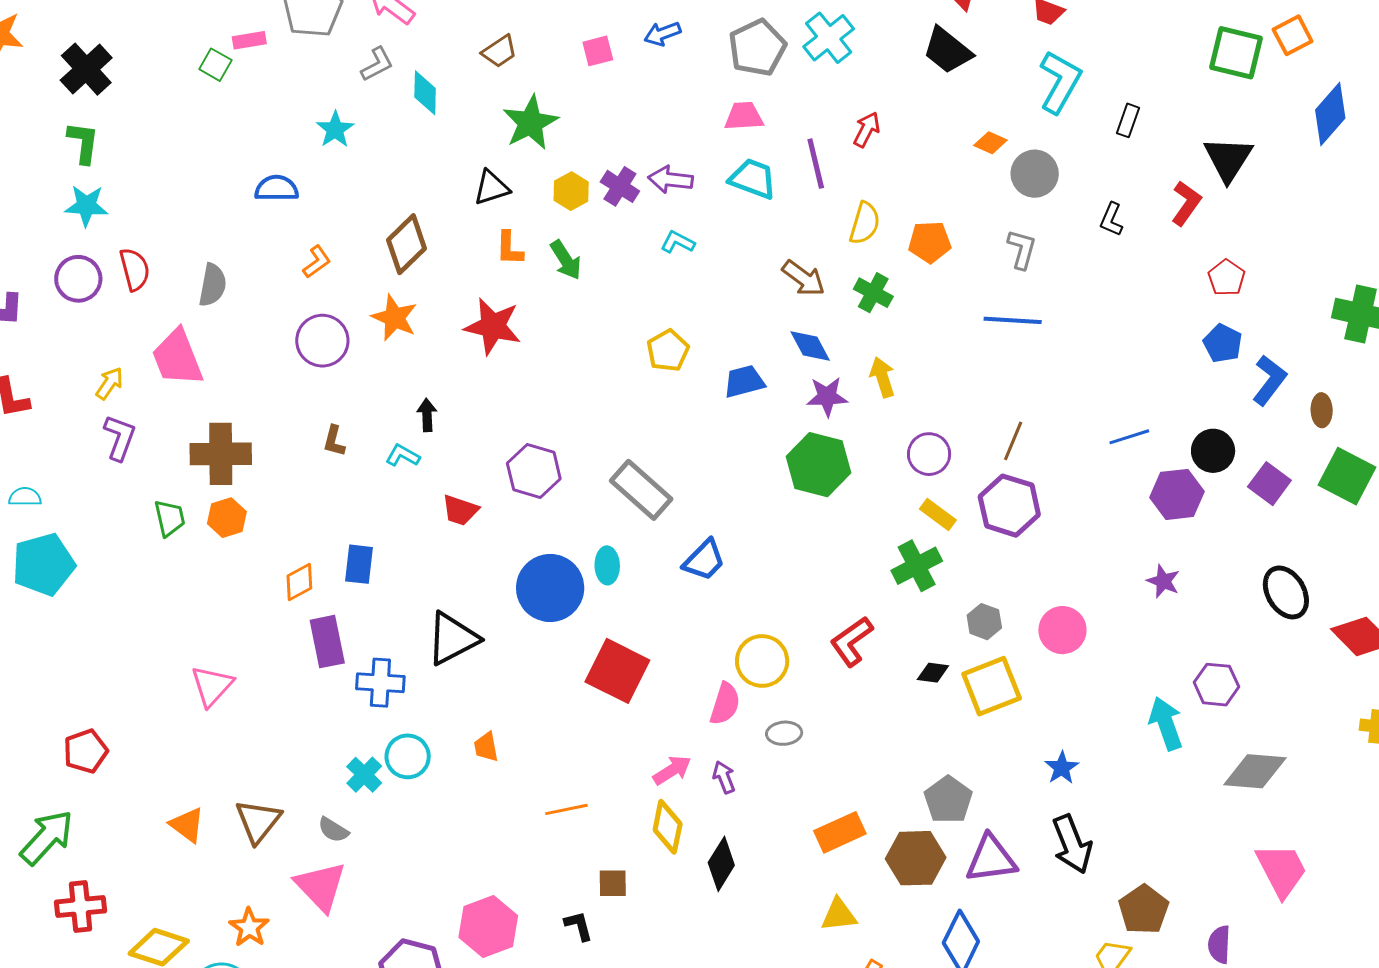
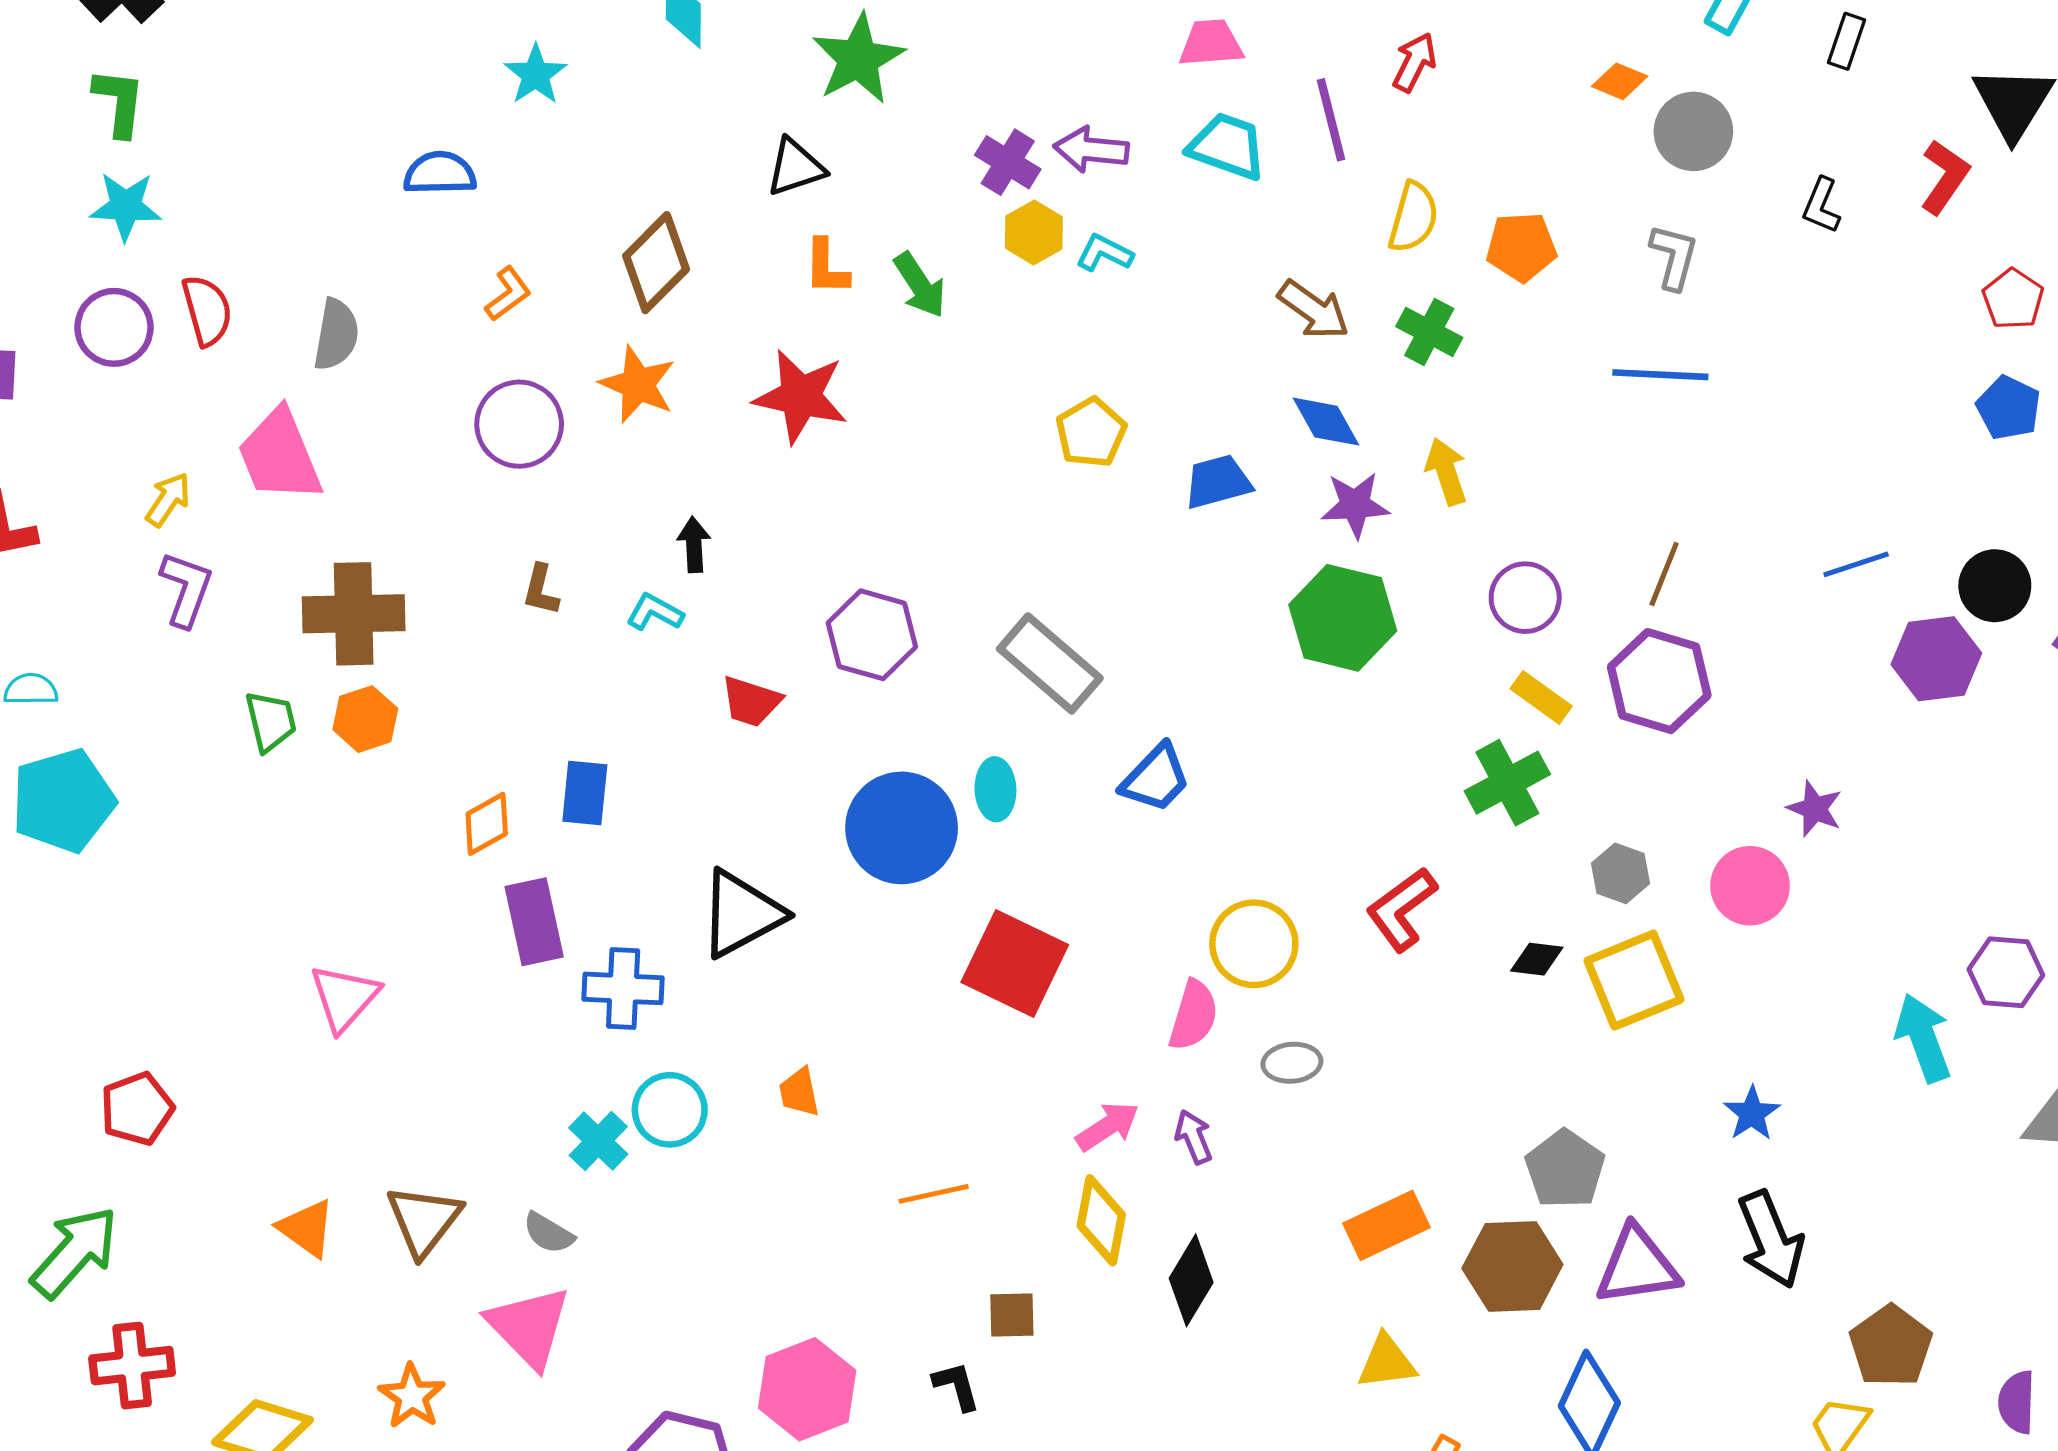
yellow hexagon: (571, 191) -> (1034, 232), moved
purple star: (1163, 581) -> (1815, 809), moved

